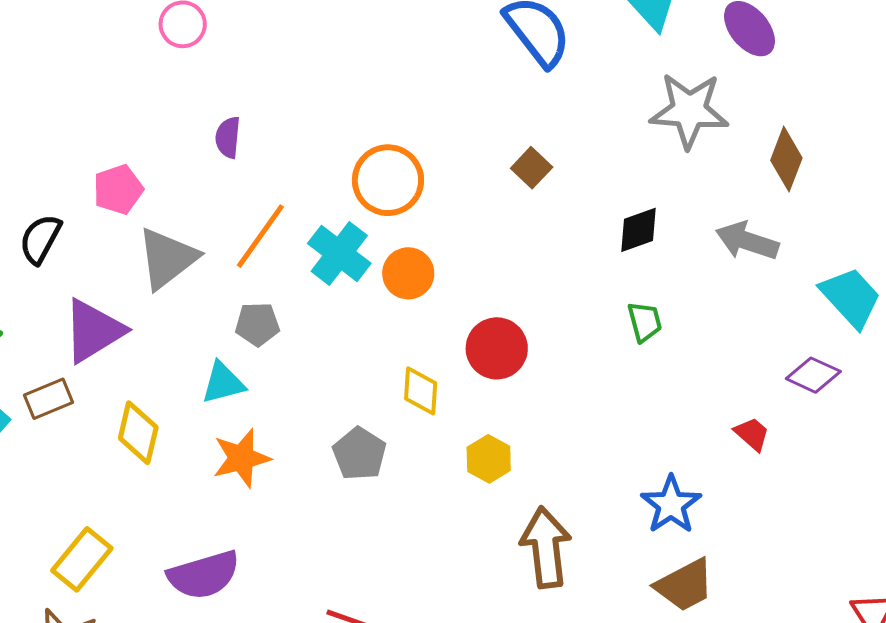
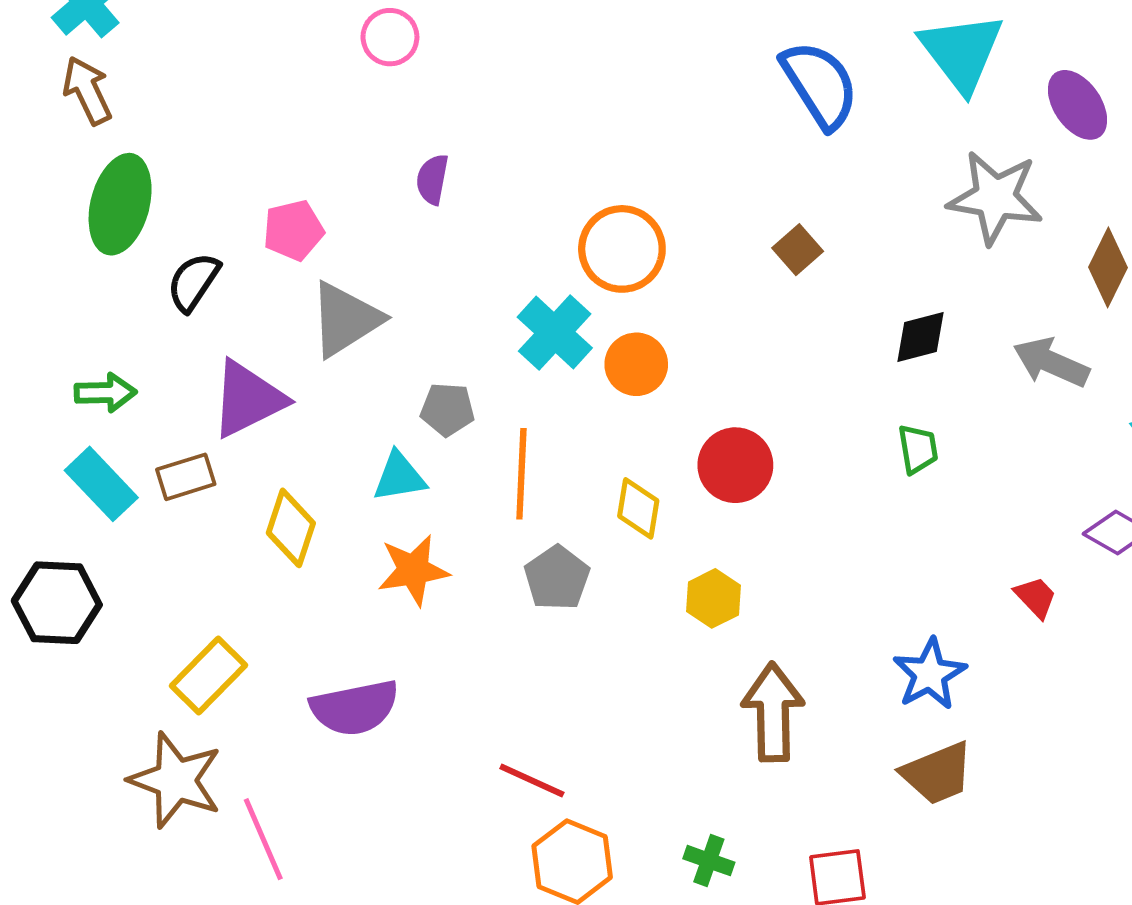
orange line: (260, 236) -> (521, 474), moved, turned -38

